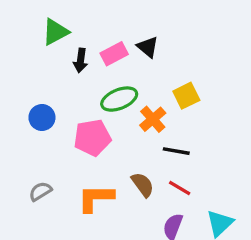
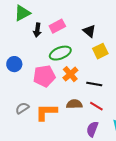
black triangle: (148, 47) -> (89, 31), moved
orange cross: (153, 119) -> (70, 74), moved
brown semicircle: (143, 185) -> (74, 104), turned -56
gray semicircle: (40, 191) -> (22, 108), moved

